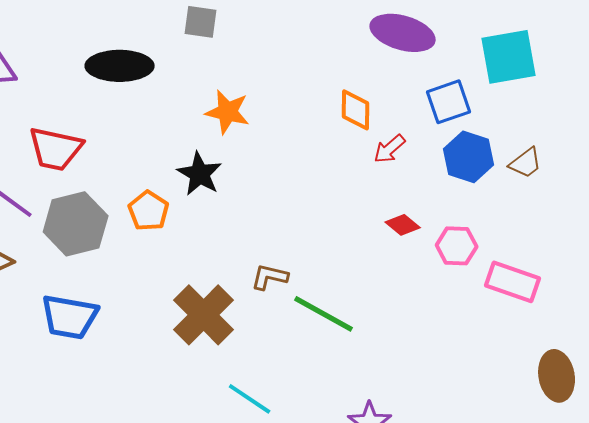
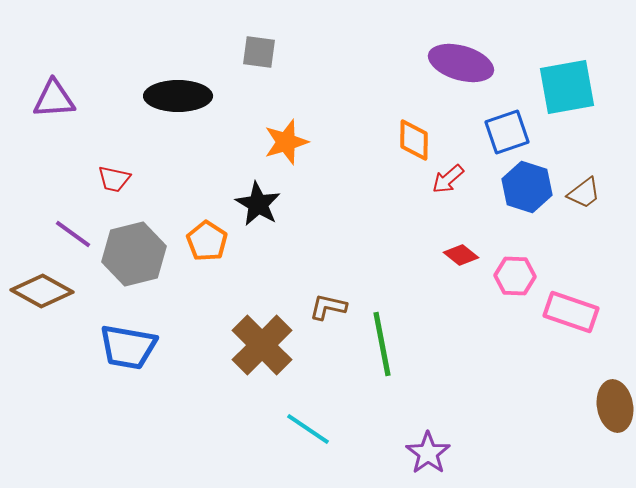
orange star: (228, 112) -> (286, 142), turned -30
red trapezoid: (56, 149) -> (114, 179), size x0.6
green line: (324, 314) -> (382, 344), turned 50

